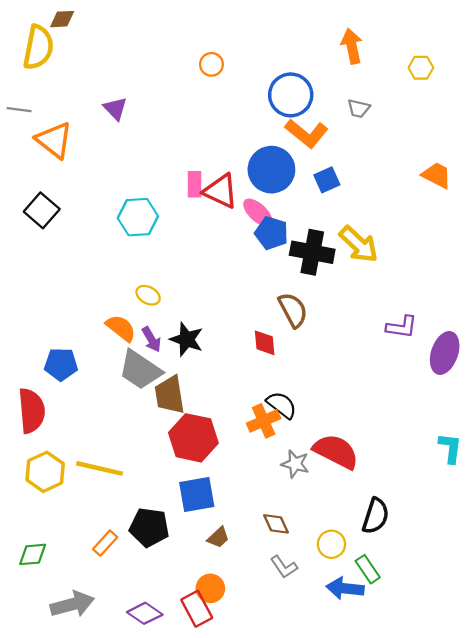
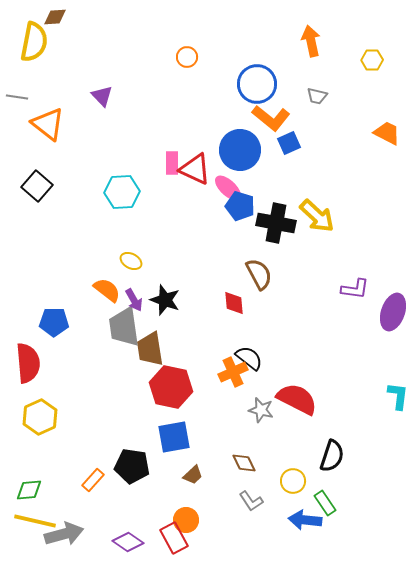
orange trapezoid: (437, 175) -> (387, 133), moved
blue square: (327, 180) -> (289, 143), moved
gray trapezoid: (140, 370) -> (124, 327), turned 48
yellow line: (99, 468) -> (35, 521), moved

